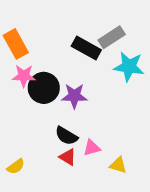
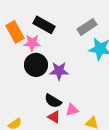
black rectangle: (86, 48) -> (44, 25), moved
pink star: (24, 76) -> (32, 43), moved

